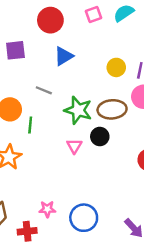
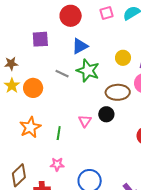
green star: (78, 110) -> (88, 71), moved
green line: (30, 125) -> (59, 133), moved
pink star: (47, 209) -> (57, 164), moved

